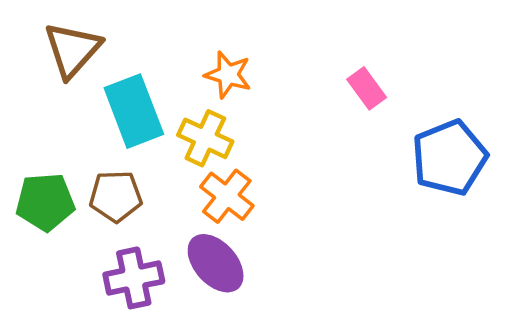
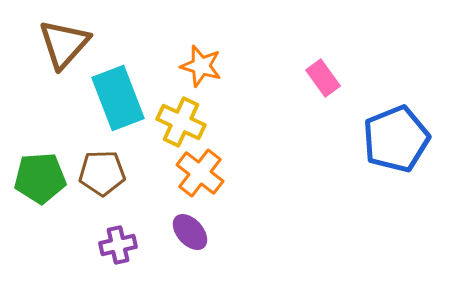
purple ellipse: (216, 263) -> (190, 232), size x0.7
purple cross: (134, 278) -> (118, 245), size x0.7

